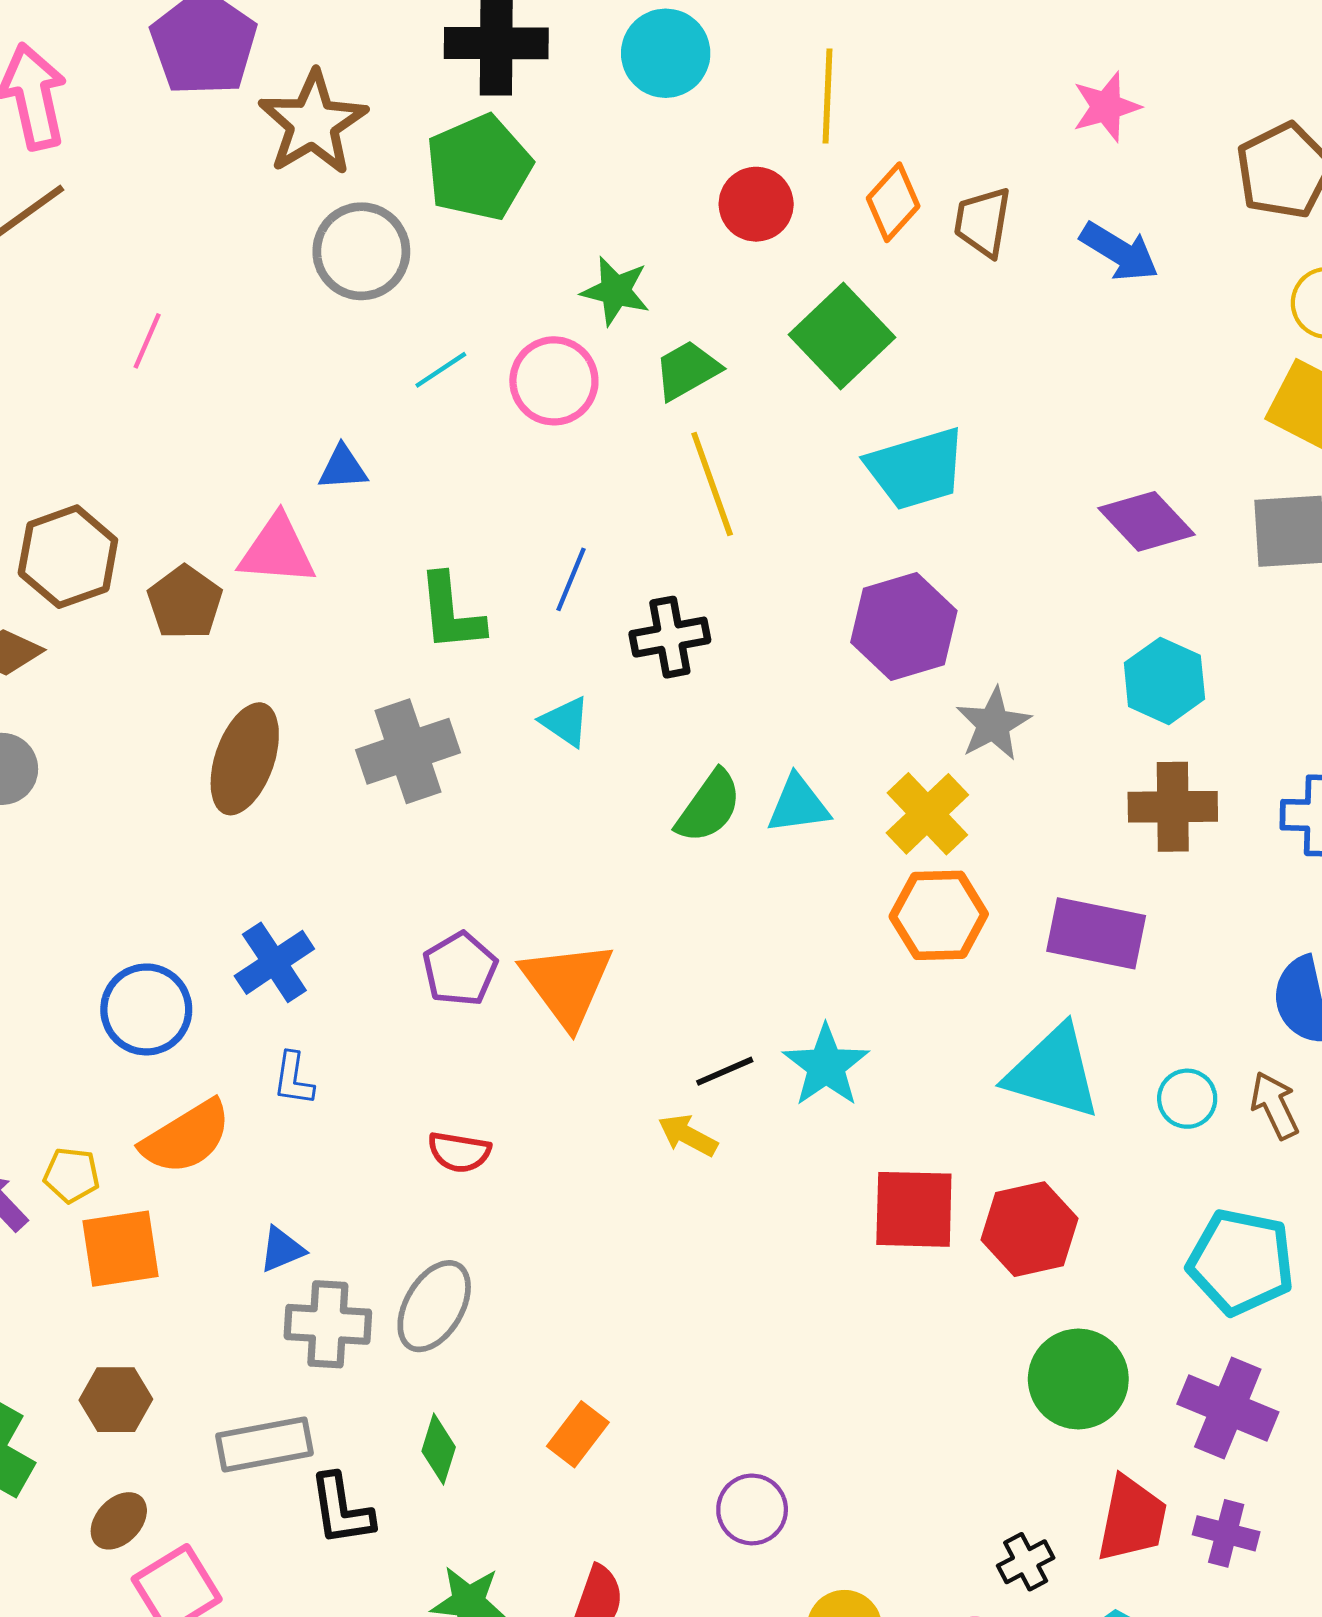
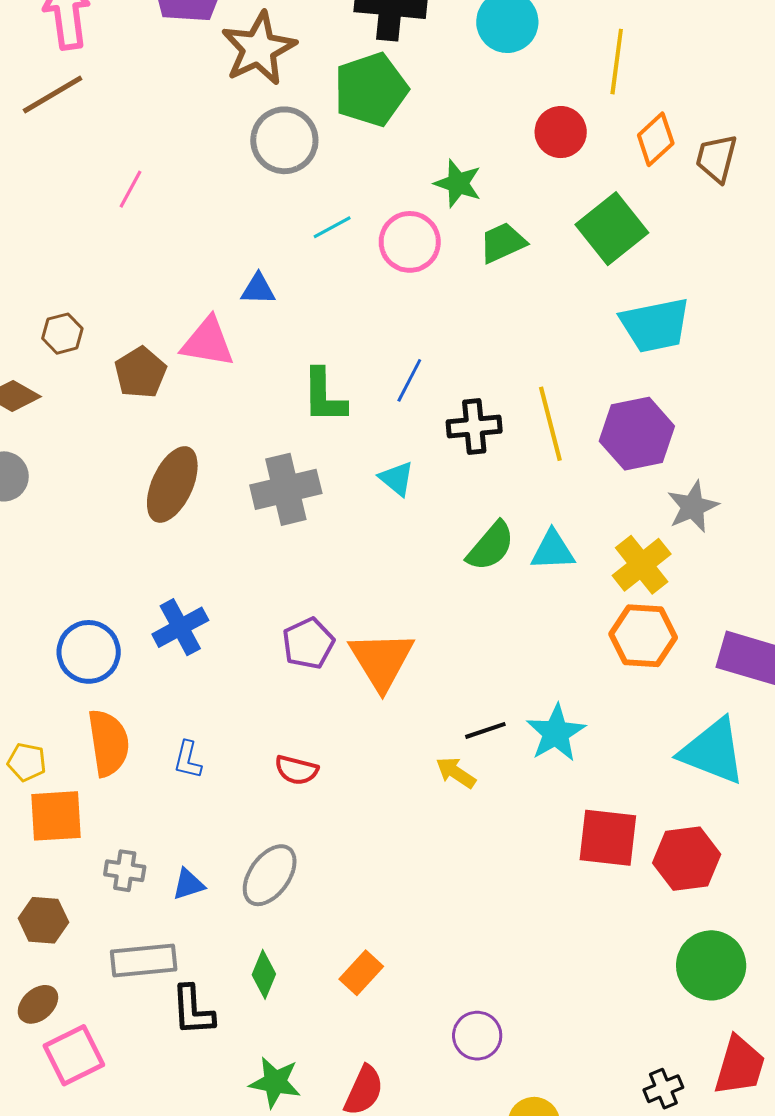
yellow line: (712, 484) -> (550, 424), moved
brown hexagon: (68, 557) -> (62, 334), size x0.6
blue L-shape: (293, 1079) -> (188, 760), moved
orange semicircle: (186, 1137) -> (108, 743), turned -72
blue triangle: (282, 1250) -> (188, 884), moved
gray cross: (328, 1324) -> (125, 871), moved, size x0.7

